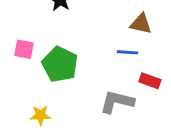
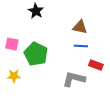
brown triangle: (141, 24) -> (80, 27), moved
yellow star: (40, 115) -> (14, 76), moved

